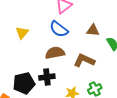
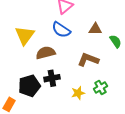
yellow triangle: (22, 33) -> (25, 35), size x1.5
brown semicircle: (55, 53) -> (46, 53), moved

